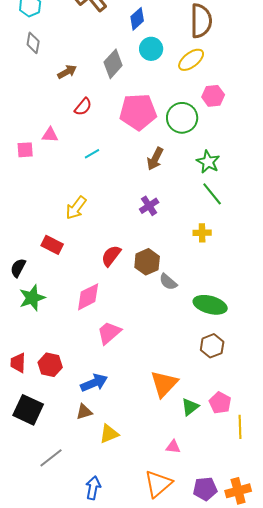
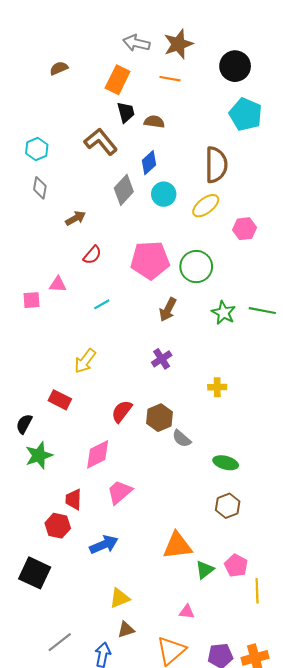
gray diamond: (113, 64) -> (124, 190), moved
pink hexagon: (213, 96) -> (244, 229), moved
green line: (212, 194) -> (262, 311), moved, turned -40
green ellipse: (210, 305) -> (226, 463), size x0.7
red trapezoid: (18, 363) -> (73, 499), moved
orange triangle: (164, 384) -> (177, 546), turned 40
brown triangle: (84, 412) -> (126, 630), moved
gray line: (51, 458) -> (60, 642), moved

